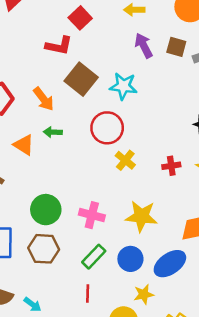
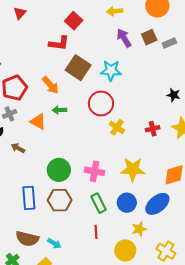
brown square: (176, 47) -> (149, 37), turned -35
green rectangle: (94, 257) -> (99, 203), turned -66

